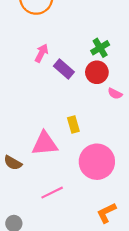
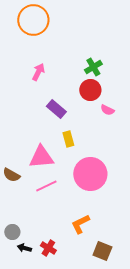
purple rectangle: (64, 69) -> (56, 109), moved
pink line: (52, 193) -> (46, 186), moved
orange L-shape: (106, 213) -> (80, 224), moved

